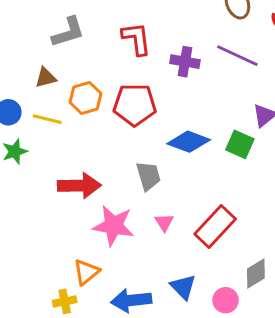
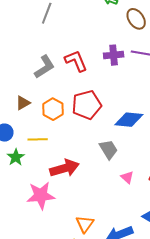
gray L-shape: (68, 32) -> (44, 67), moved
purple cross: (185, 62) -> (114, 55), moved
yellow line: (47, 119) -> (38, 139), moved
pink star: (114, 226) -> (41, 195), moved

